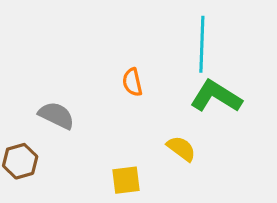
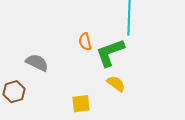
green L-shape: (216, 96) -> (110, 53), moved, turned -52

